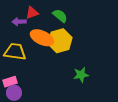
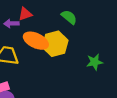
green semicircle: (60, 16) -> (69, 17), moved
green star: (81, 75) -> (95, 62), moved

